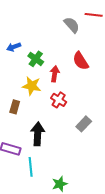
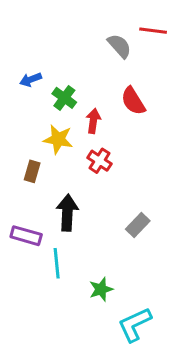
gray rectangle: (84, 124) -> (138, 225), moved

